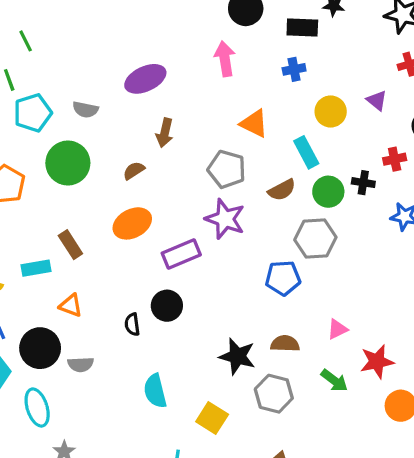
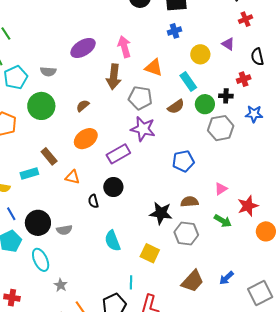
pink arrow: (225, 59) -> (124, 47), moved
brown arrow: (165, 133) -> (114, 77), moved, size x1.4
gray hexagon: (315, 239) -> (221, 128), moved
orange triangle: (71, 306) -> (72, 177), moved

